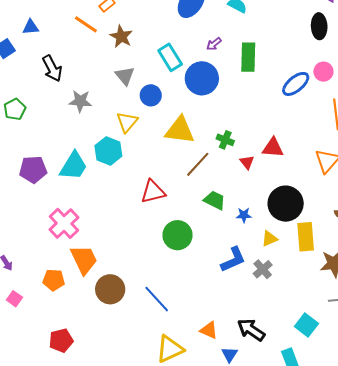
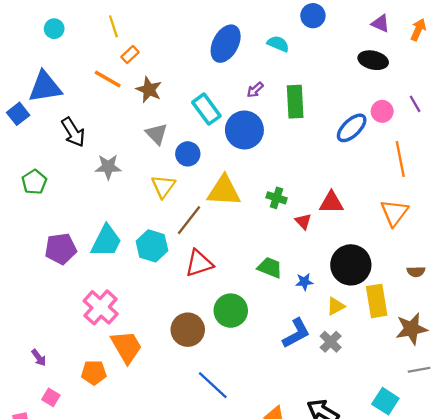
black ellipse: (319, 26) -> (373, 60), turned -70
blue triangle: (31, 27) -> (45, 87), size x1.8
cyan hexagon: (108, 151) -> (152, 246), moved
brown line: (198, 164) -> (189, 220), moved
brown circle: (110, 289) -> (188, 330), moved

